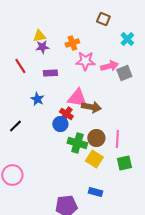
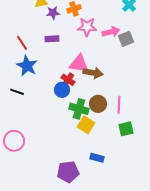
purple star: (42, 47) -> (53, 13), moved
red line: (20, 66) -> (22, 43), moved
blue star: (37, 99) -> (27, 66), moved, size x1.5
black line: (15, 126) -> (17, 92), turned 64
yellow square: (94, 159) -> (86, 125), moved

